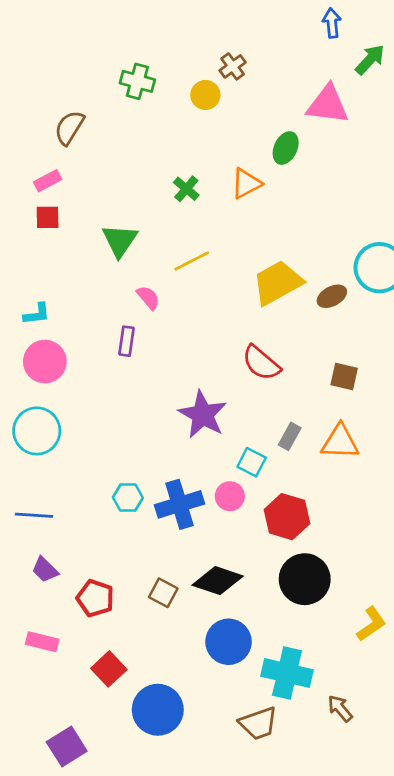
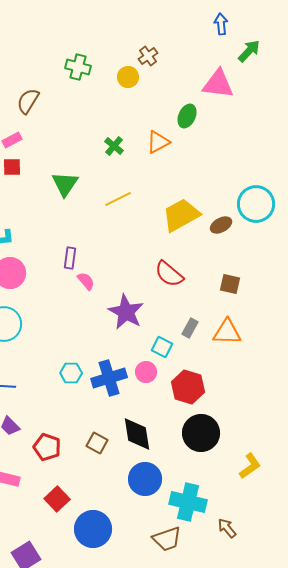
pink semicircle: (148, 298) -> (86, 281), moved
black diamond: (218, 581) -> (137, 434), turned 63

